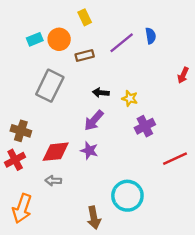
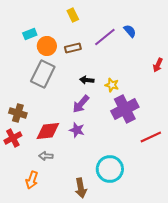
blue semicircle: (151, 36) -> (130, 31), turned -32
orange circle: (59, 39) -> (47, 46), moved
purple cross: (145, 126) -> (125, 109), size x1.5
orange arrow: (22, 208) -> (32, 180), moved, size x0.7

